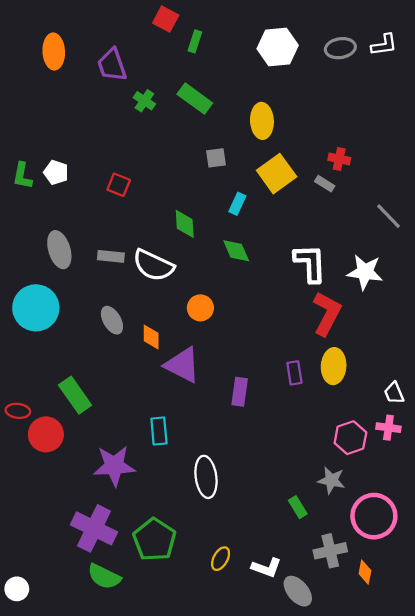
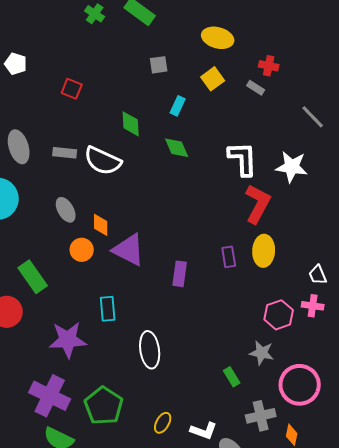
yellow ellipse: (262, 121) -> (218, 38), moved, turned -72
white pentagon: (56, 172) -> (16, 64), moved
yellow square: (277, 174) -> (213, 79), size x0.7
orange circle: (200, 308) -> (82, 250), moved

